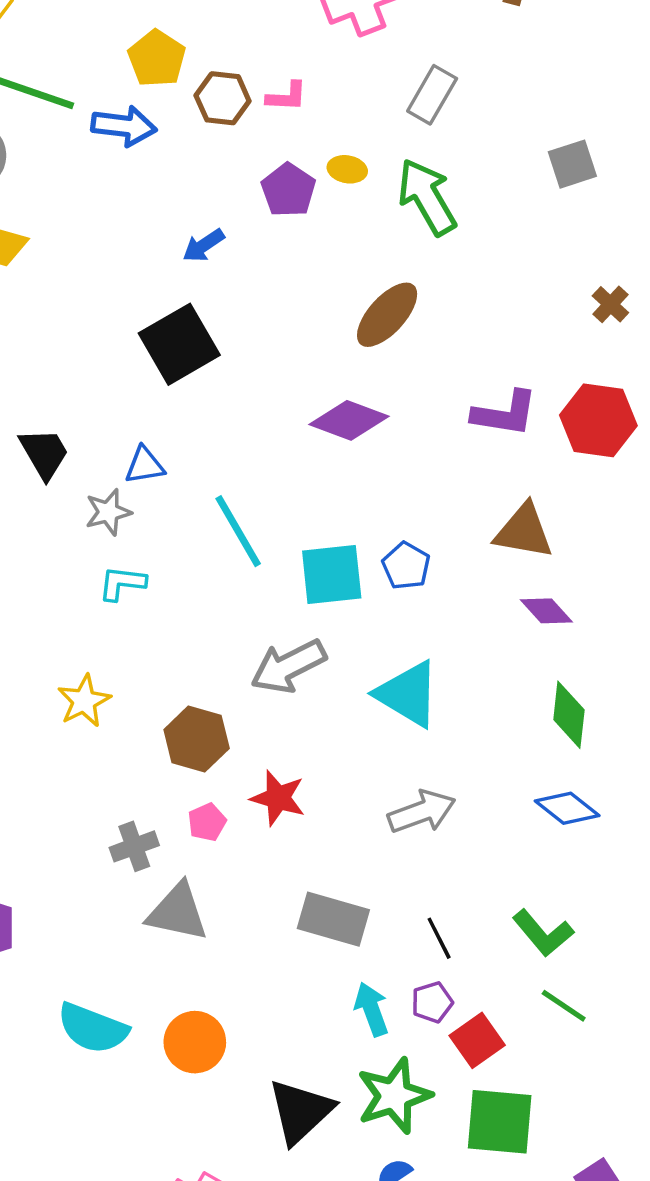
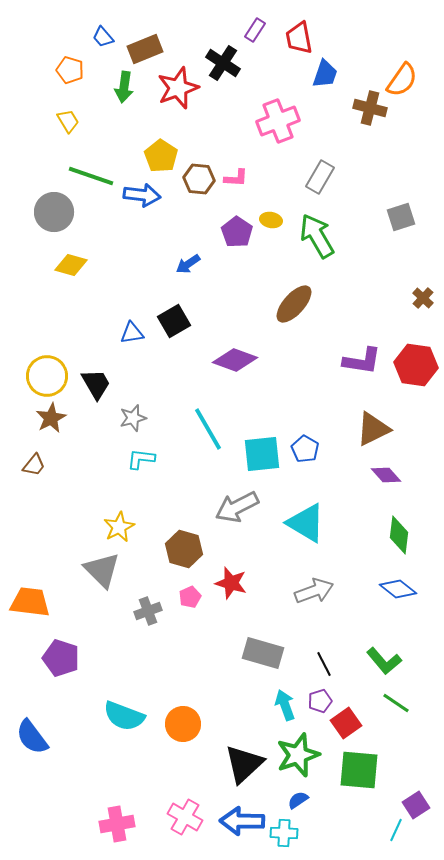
black square: (179, 344) -> (174, 321), size x0.7
purple diamond: (349, 420) -> (235, 360), moved
blue triangle: (145, 465) -> (132, 333), moved
brown triangle: (524, 531) -> (373, 429), turned -36
gray triangle: (178, 912) -> (102, 570), moved, turned 33

